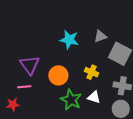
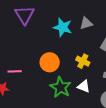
gray triangle: (100, 36) -> (86, 23), moved
purple triangle: (30, 65) -> (25, 15), moved

